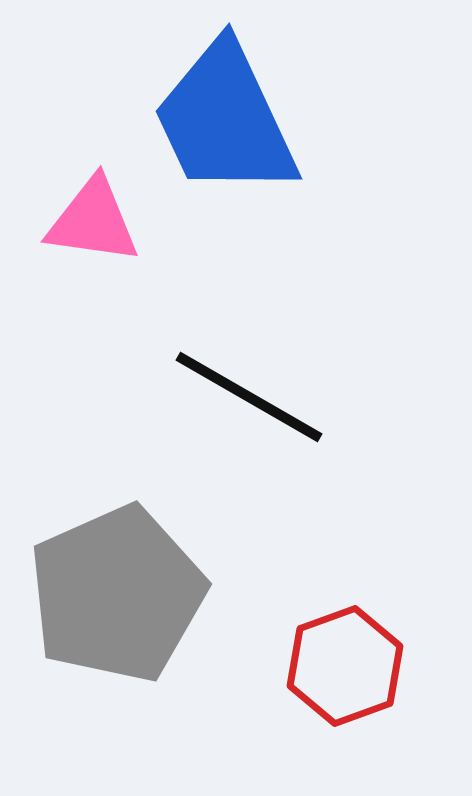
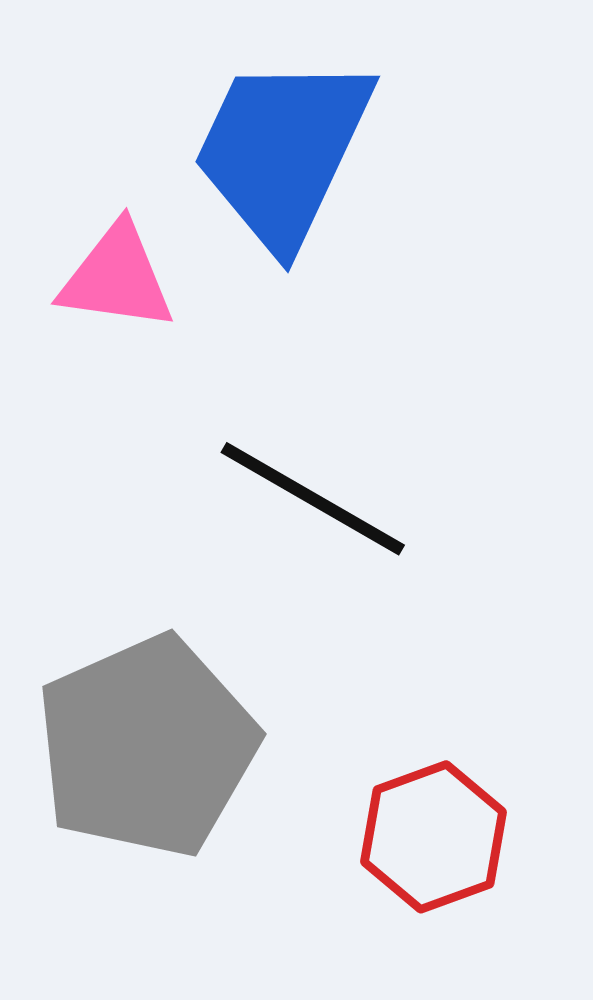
blue trapezoid: (225, 120) -> (283, 151), turned 50

